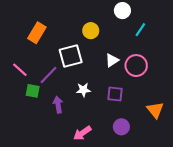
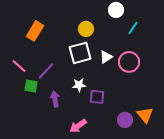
white square: (71, 56) -> (80, 53), moved
purple square: (115, 94) -> (97, 97), moved
orange triangle: (155, 110) -> (145, 115), moved
purple circle: (121, 127) -> (125, 120), moved

